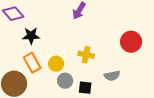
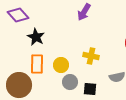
black star: (31, 36) -> (36, 37), turned 30
orange rectangle: (32, 63) -> (37, 64), turned 30

